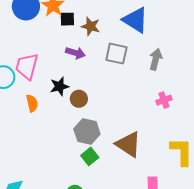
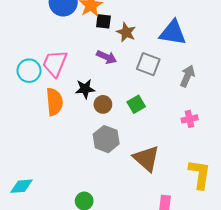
blue triangle: (135, 20) -> (173, 33), turned -32
orange semicircle: (32, 103) -> (54, 102), size x1.5
green square: (90, 156) -> (136, 104), moved

